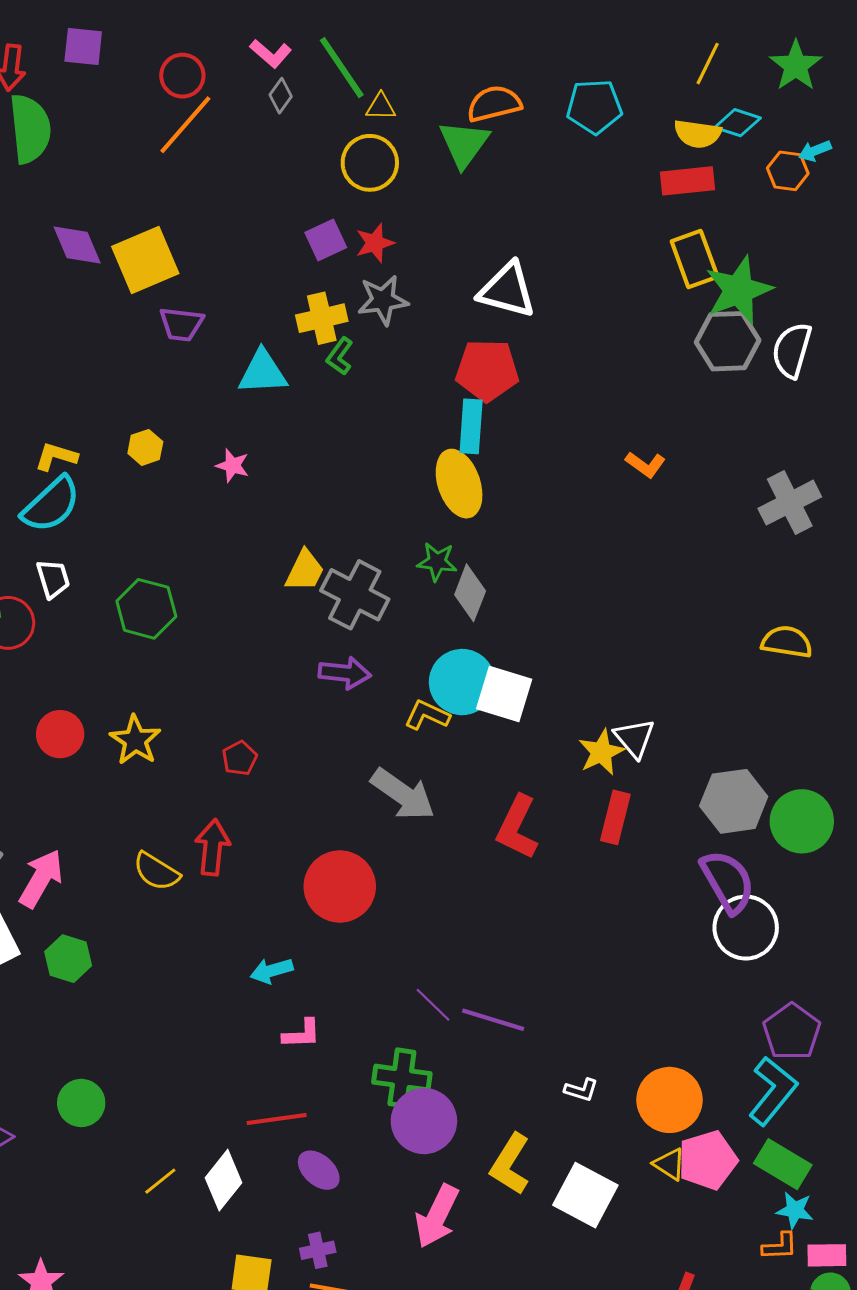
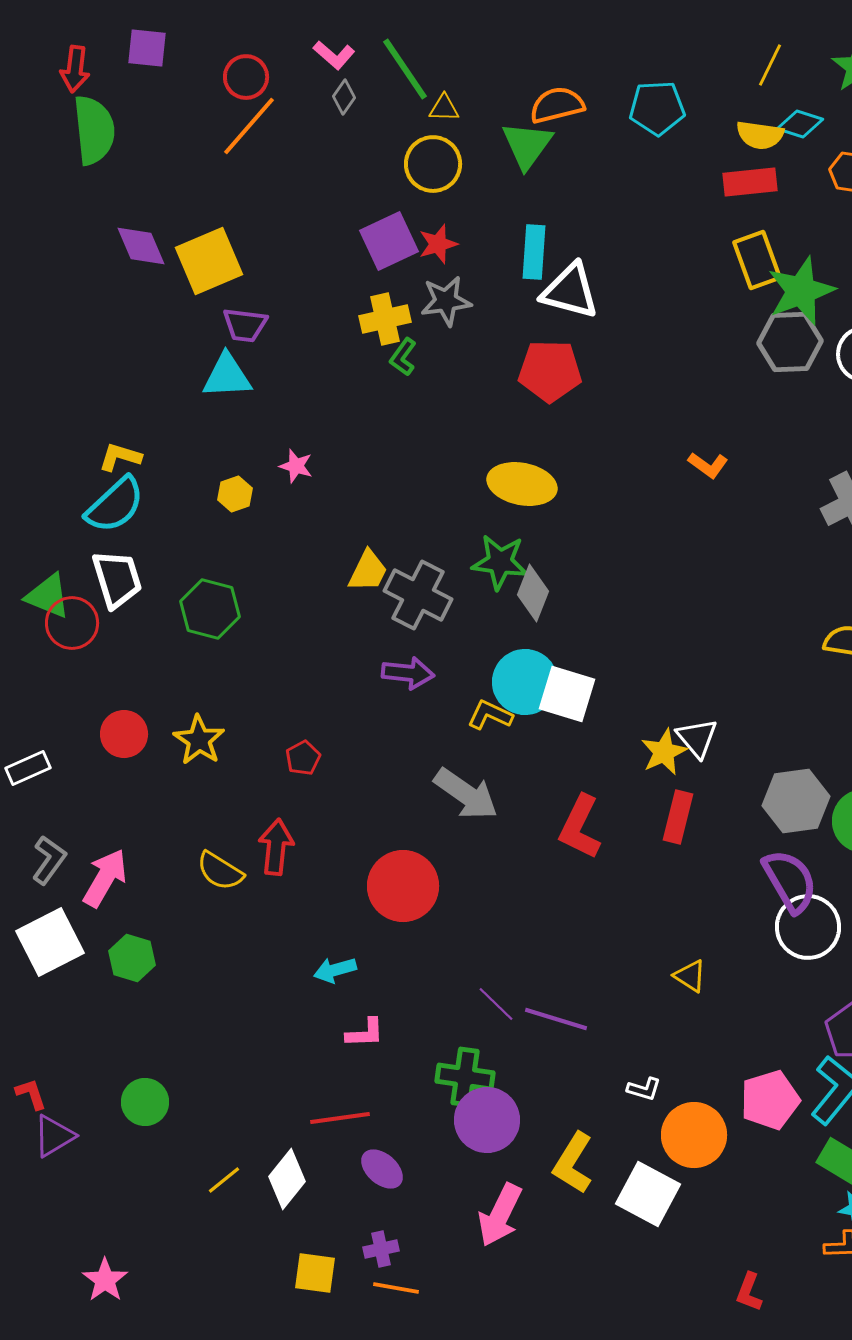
purple square: (326, 240) -> (389, 241), size x1.4
cyan triangle: (263, 372) -> (227, 376), moved
cyan rectangle: (471, 426) -> (534, 252), moved
yellow hexagon: (145, 447) -> (235, 494), moved
yellow ellipse: (459, 484) -> (522, 484), turned -60
green star: (437, 562) -> (500, 562), size x1.4
white trapezoid: (53, 579) -> (117, 579), size x1.5
orange circle: (670, 1100) -> (694, 1135), moved
pink pentagon: (708, 1160) -> (770, 1100), moved
yellow triangle: (670, 1164) -> (690, 976), moved

